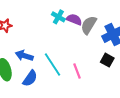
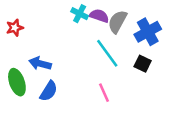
cyan line: (53, 65) -> (107, 53), moved
pink line: (77, 71) -> (104, 93), moved

